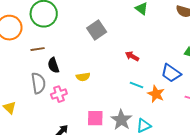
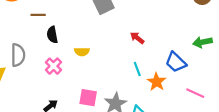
gray semicircle: (38, 83) -> (18, 55), moved
cyan line: (137, 85) -> (137, 69), turned 40
pink cross: (59, 94) -> (53, 66), turned -35

